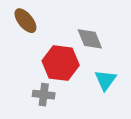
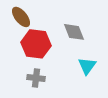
red hexagon: (61, 63) -> (36, 44), moved

